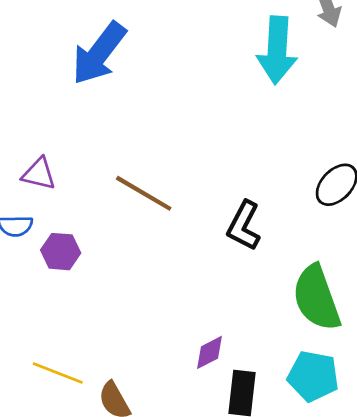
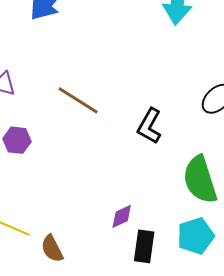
cyan pentagon: (313, 376) -> (196, 236), turned -30

